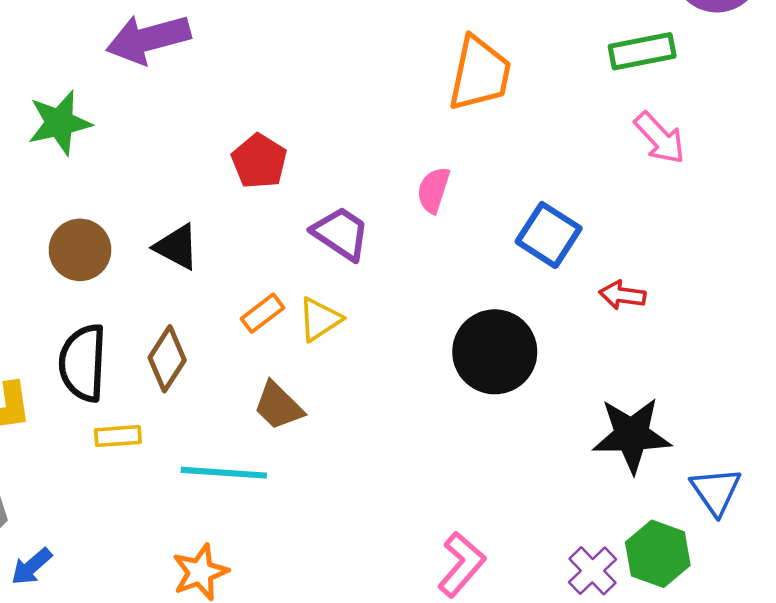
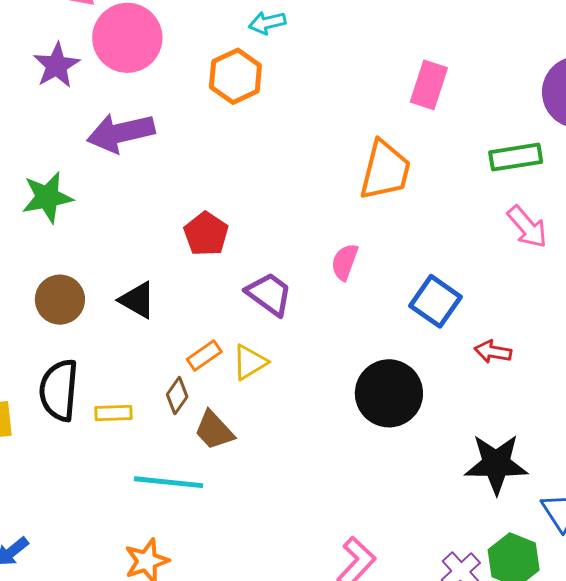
brown diamond: (167, 359) -> (177, 396), moved, size x0.7
yellow rectangle: (118, 436) -> (114, 413), moved

